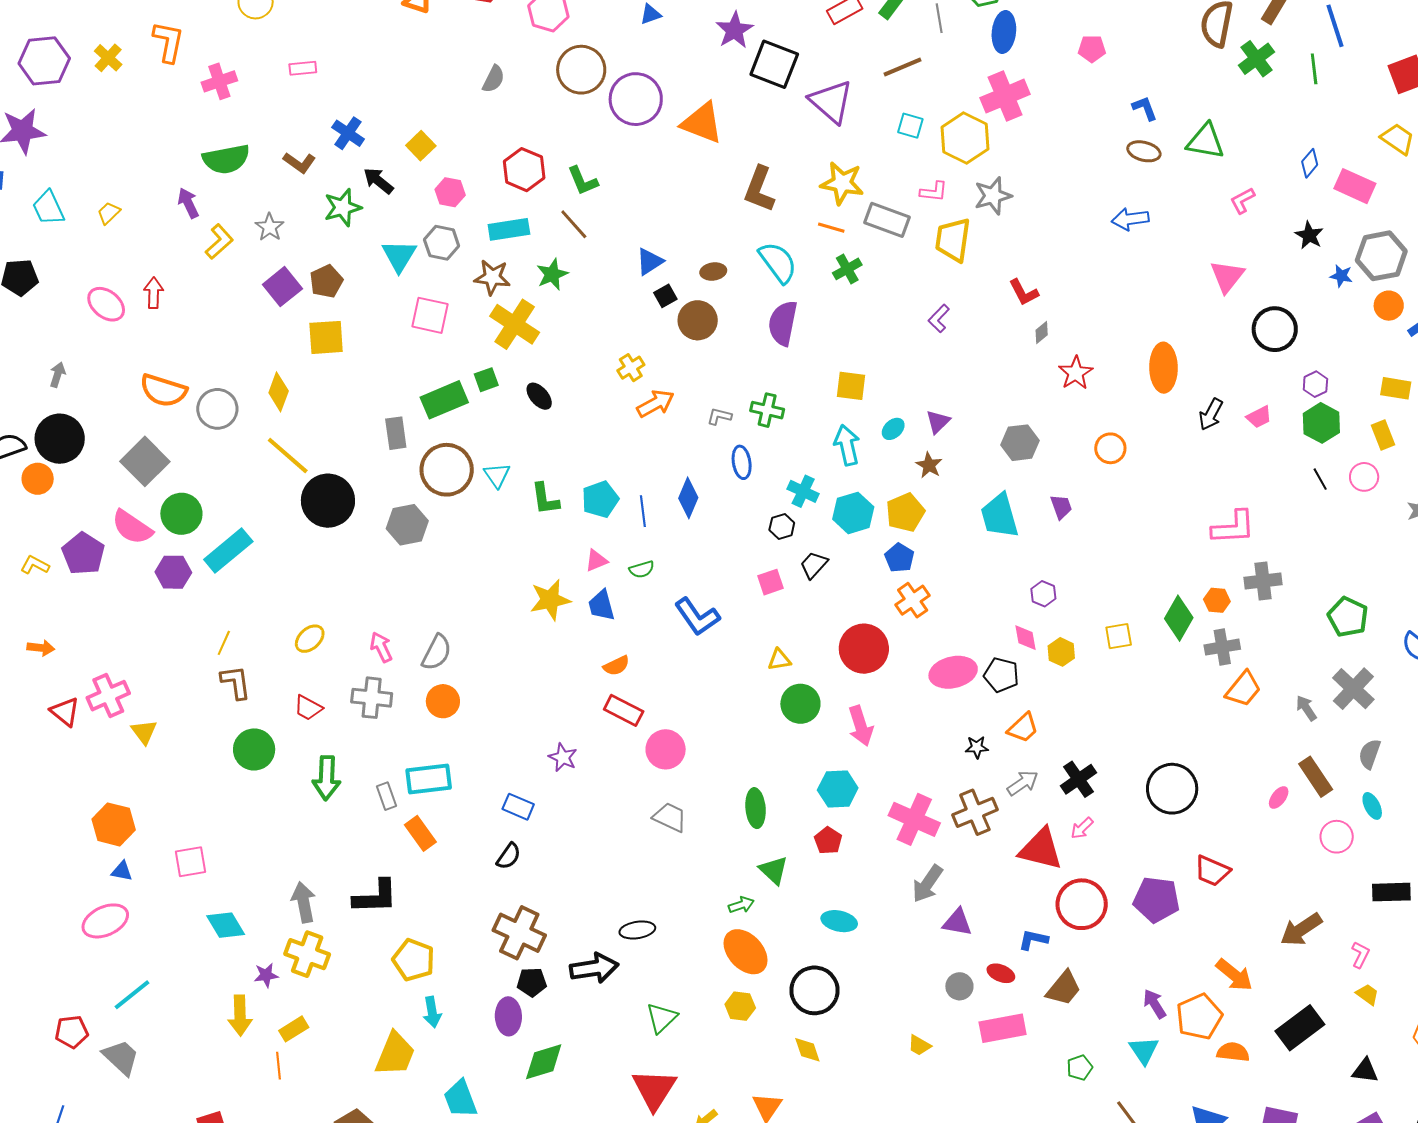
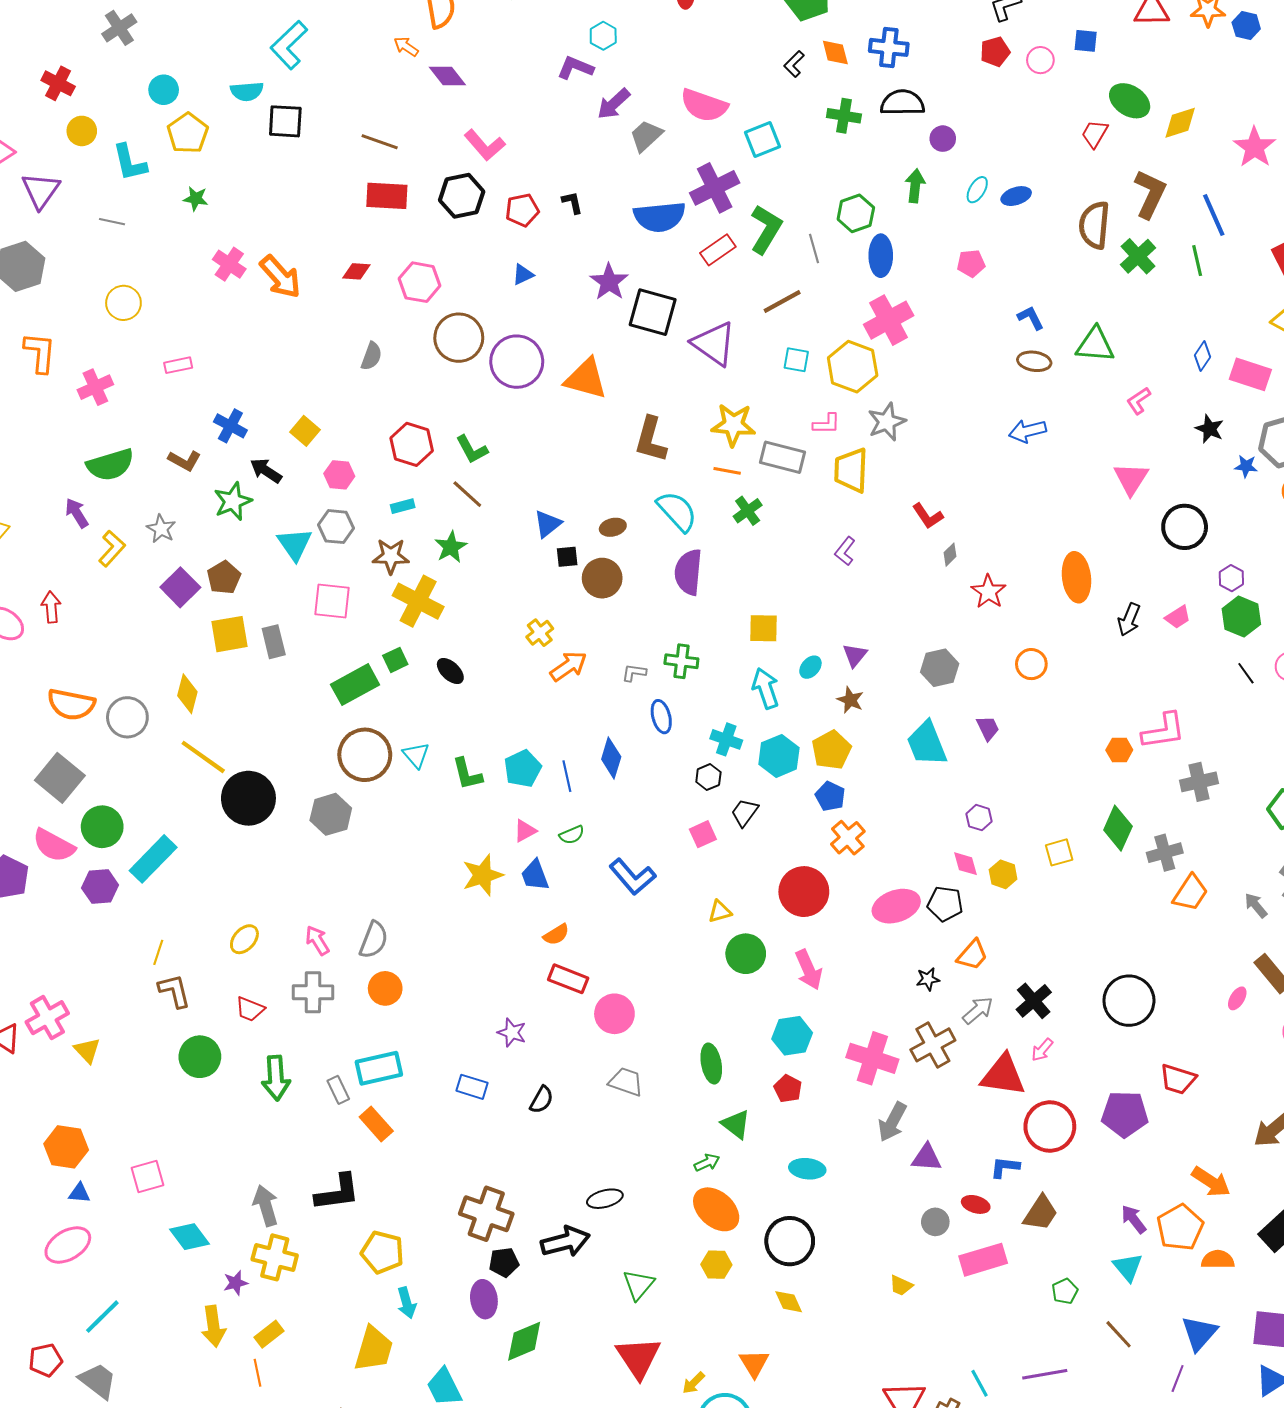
cyan rectangle: (509, 229) -> (403, 506), size x0.6
black square: (665, 296) -> (567, 557), turned 30
gray rectangle: (396, 433) -> (274, 642), moved
orange hexagon: (1217, 600) -> (1119, 750), moved
black semicircle: (509, 856) -> (542, 1100), moved

